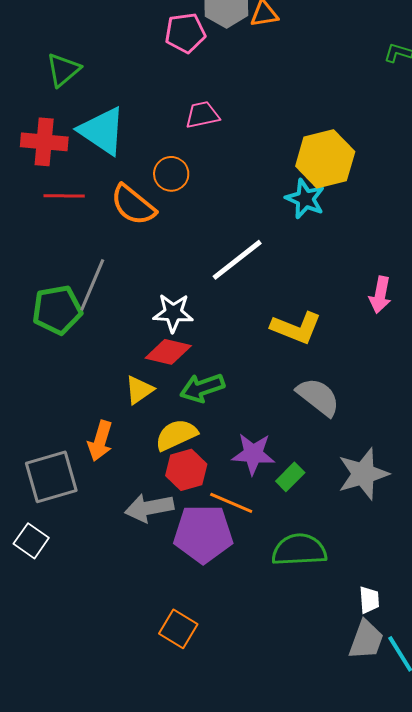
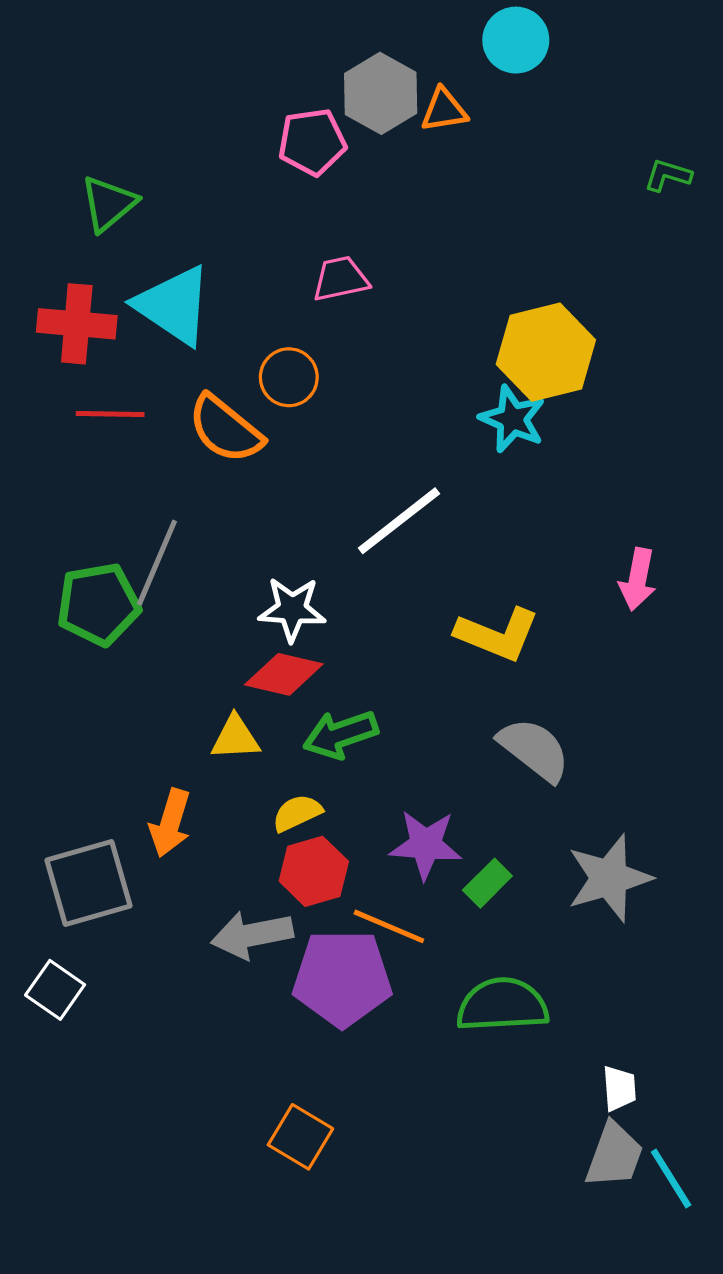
yellow triangle: (139, 390) -> (235, 738), turned 32
yellow semicircle: (176, 435) -> (297, 813), size x0.7

